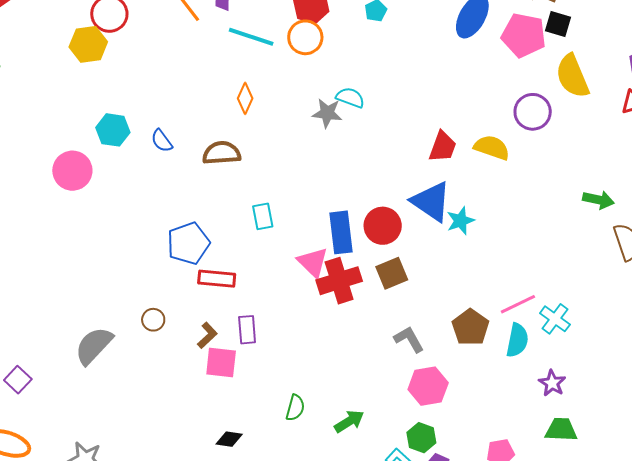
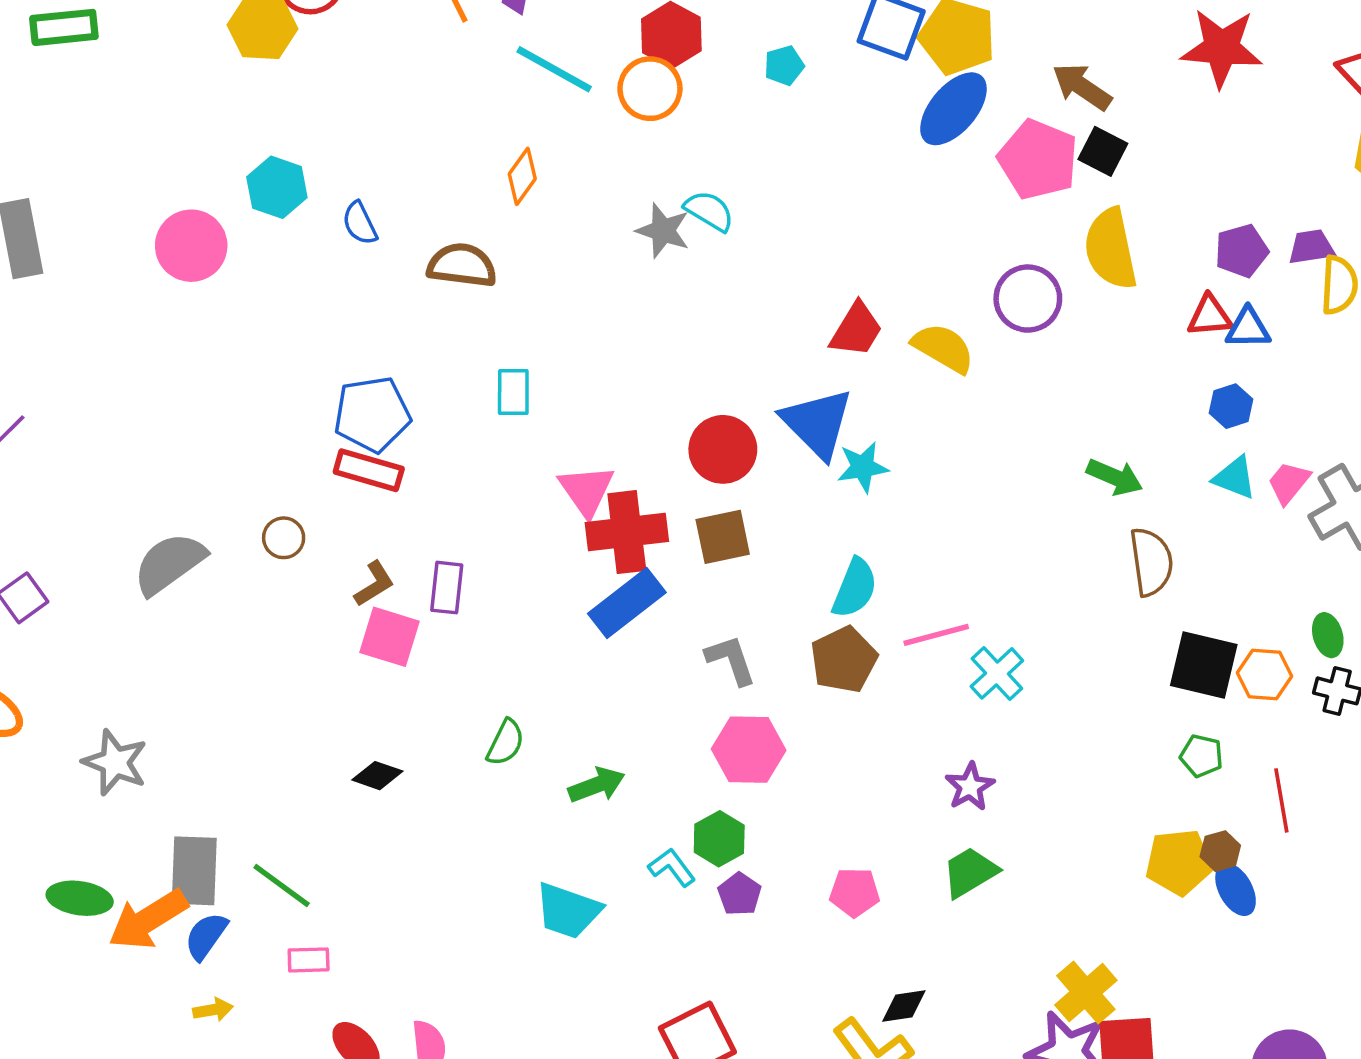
blue rectangle: (341, 232) -> (627, 603), moved, turned 48
red rectangle: (217, 279) -> (369, 470), moved
cyan semicircle: (517, 340) -> (855, 588), moved
green trapezoid: (561, 430) -> (970, 872), turned -44

